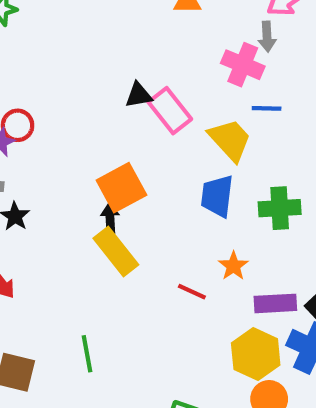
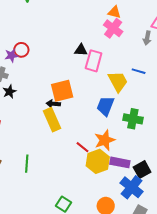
pink cross: (243, 65) -> (113, 28), moved
pink rectangle: (170, 111) -> (94, 61), turned 40
black arrow: (110, 218) -> (53, 104), turned -96
orange star: (233, 266) -> (105, 140), size x1.5
yellow hexagon: (256, 354) -> (98, 161), moved

